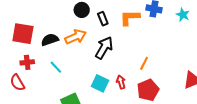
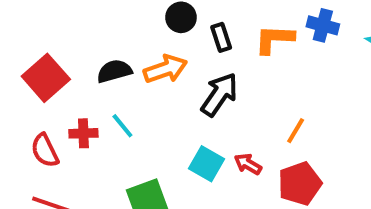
red square: (23, 34) -> (46, 78), moved, turned 35
red cross: (27, 62) -> (83, 133), moved
red arrow: (121, 82) -> (248, 164), turned -48

